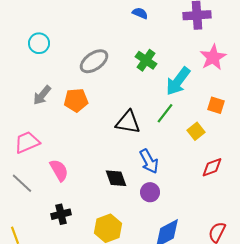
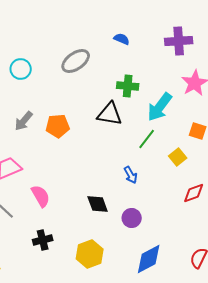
green cross: (146, 60) -> (128, 86), turned -30
gray ellipse: (94, 61) -> (76, 61), moved
black triangle: (128, 122) -> (110, 114), moved
blue arrow: (149, 161) -> (131, 175), moved, size x0.7

